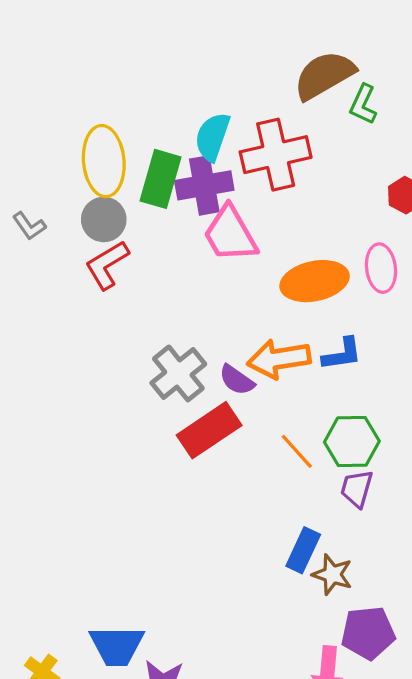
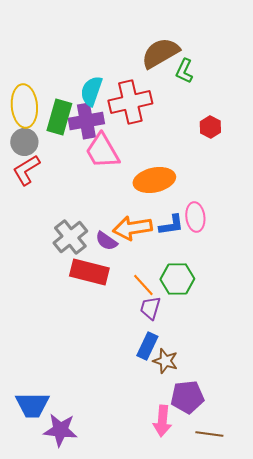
pink ellipse: (381, 268) -> (195, 217), moved
red rectangle: (209, 430) -> (89, 272), turned 48
purple trapezoid: (357, 489) -> (150, 308), moved

